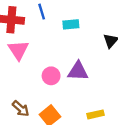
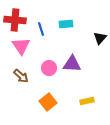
blue line: (42, 12) -> (41, 29), moved
brown arrow: (21, 109) -> (21, 76), moved

